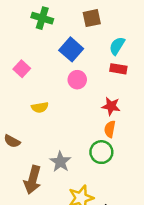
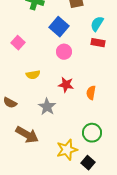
red star: (111, 106) -> (66, 85), moved
green circle: (101, 152) -> (92, 133), moved
gray star: (60, 162) -> (47, 107), moved
brown arrow: (33, 180) -> (27, 135), turned -75

